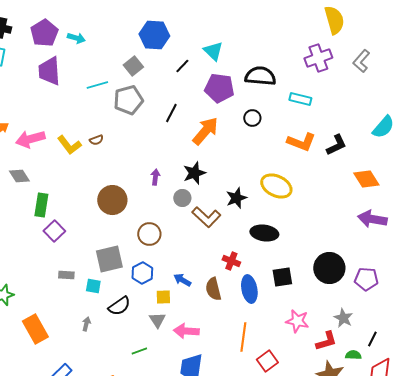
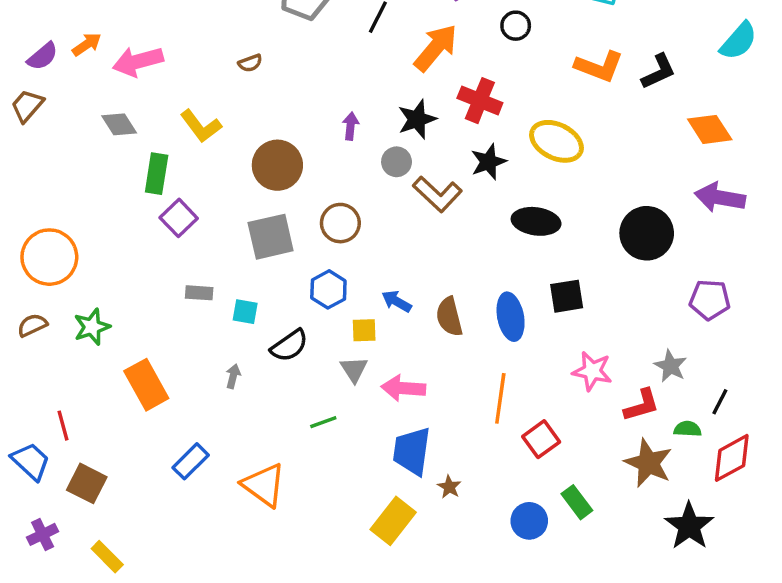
yellow L-shape: (69, 145) -> (201, 126), moved
gray square: (109, 259) -> (271, 237), moved
red cross: (231, 261) -> (480, 101), moved, size x1.4
black circle: (329, 268) -> (647, 233), moved

